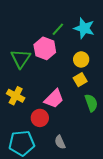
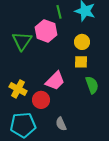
green line: (58, 29) -> (59, 12), turned -56
yellow square: (80, 80) -> (81, 62), turned 32
yellow cross: (16, 96) -> (18, 89), moved

